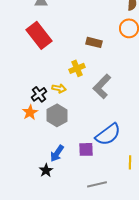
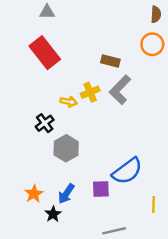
gray L-shape: (102, 86) -> (120, 90), moved
yellow arrow: (59, 88) -> (69, 102), moved
orange star: (30, 112) -> (34, 194), moved

